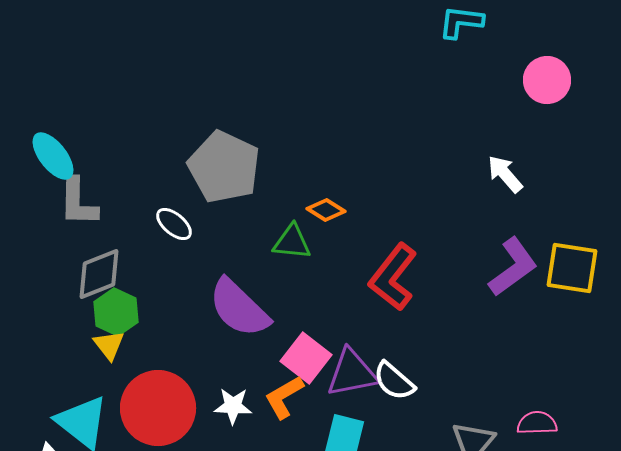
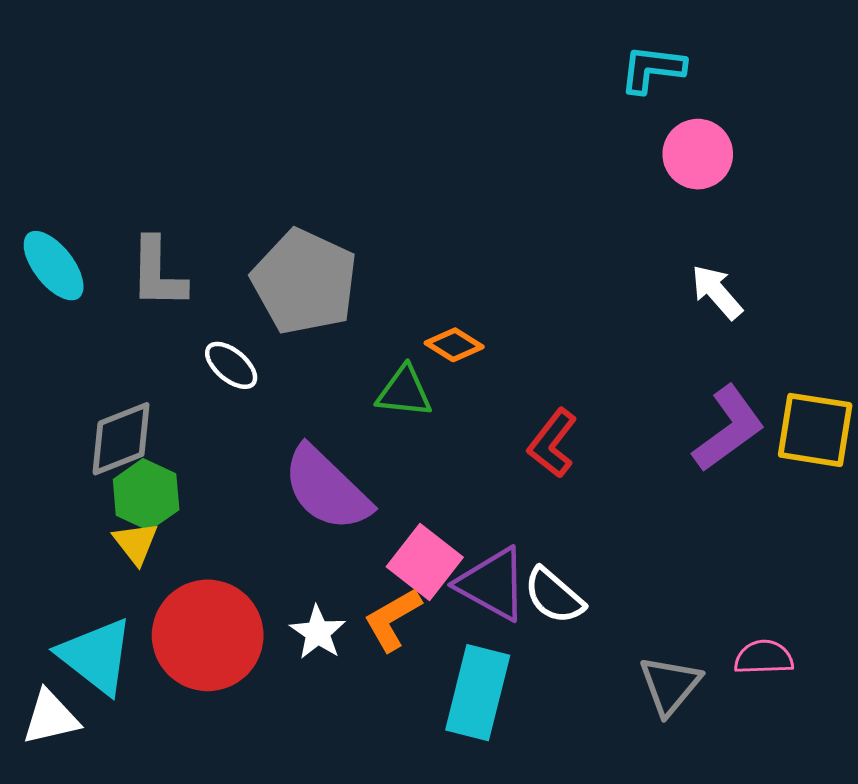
pink circle: (547, 80) -> (698, 154), moved
gray L-shape: (78, 202) -> (158, 273), moved
red L-shape: (393, 277) -> (552, 443), size x0.7
purple triangle: (352, 373) -> (492, 584), turned 40
white star: (233, 406) -> (318, 632), turned 30

